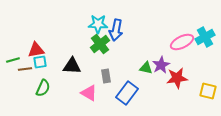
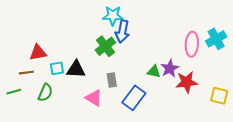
cyan star: (98, 24) -> (113, 16), moved
pink ellipse: (182, 42) -> (192, 44), turned -60
green line: (13, 60) -> (14, 92), moved
cyan square: (40, 62) -> (57, 68), moved

